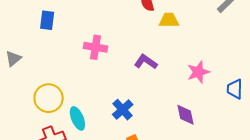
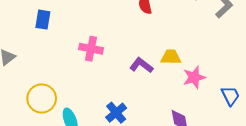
yellow trapezoid: (169, 20) -> (171, 57), moved
blue trapezoid: (235, 89) -> (230, 96), turned 150

